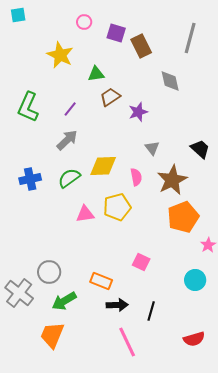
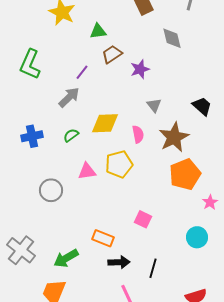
purple line: (70, 109) -> (82, 72), moved
green semicircle: (69, 178) -> (71, 135), size x0.7
gray circle: (49, 272) -> (51, 190), moved

